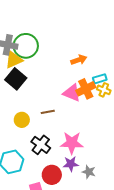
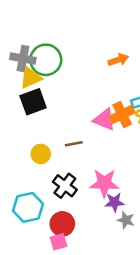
orange arrow: (79, 60) -> (118, 60), moved
black square: (16, 79) -> (33, 102), turned 30
purple star: (71, 164) -> (114, 202), moved
red circle: (52, 175) -> (62, 224), moved

